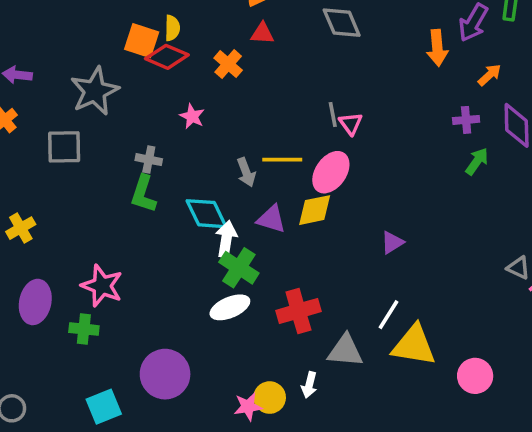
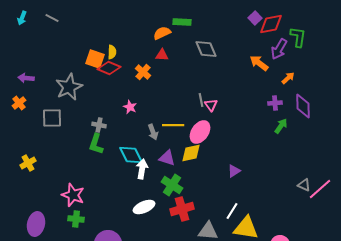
orange arrow: (437, 48) -> (259, 63), turned 132
pink star: (192, 116) -> (130, 107), moved
green cross: (239, 268) -> (172, 185), moved
purple ellipse: (35, 302) -> (36, 224), moved
green cross: (84, 329) -> (76, 219), moved

